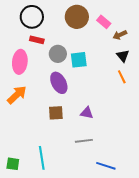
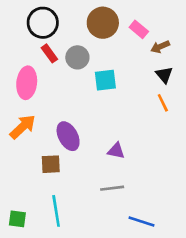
red rectangle: (37, 40) -> (49, 53), turned 40
gray circle: (58, 54) -> (77, 57), moved
purple ellipse: (59, 83) -> (68, 136), moved
brown square: (56, 113) -> (51, 164), moved

